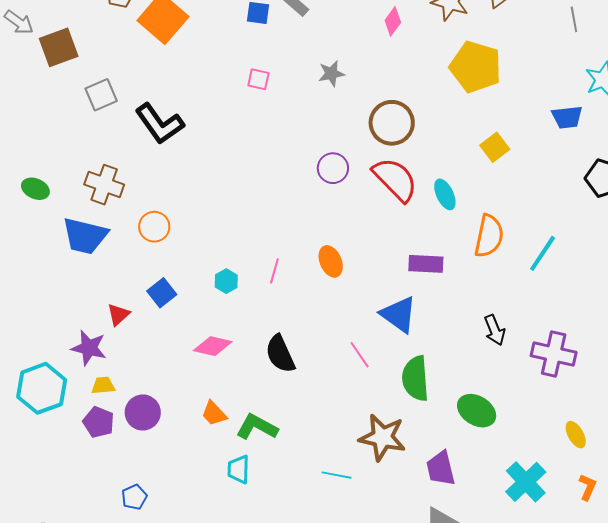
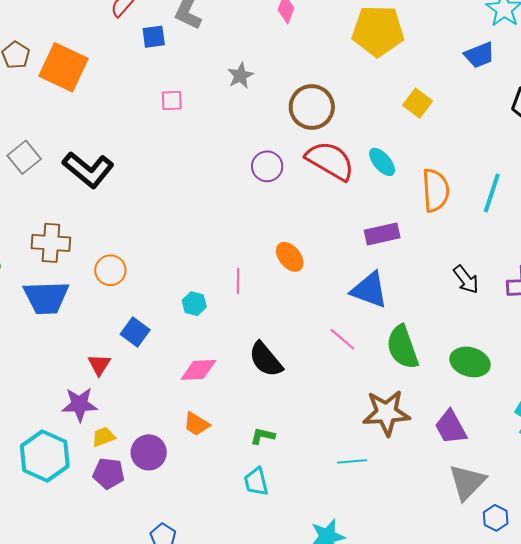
orange trapezoid: (214, 414) -> (197, 424), moved
green L-shape: (257, 427) -> (263, 436), size x0.6

